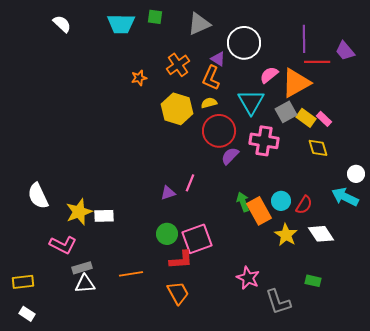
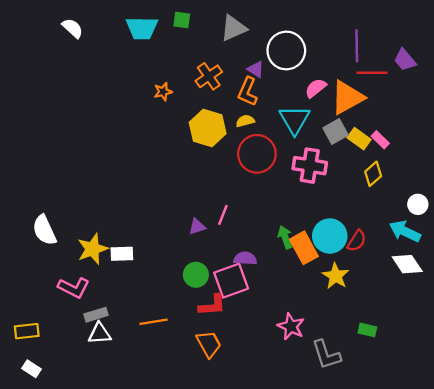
yellow diamond: (318, 148) -> (373, 174), turned 65
purple semicircle: (230, 156) -> (245, 258), moved, turned 48
cyan circle: (281, 201) -> (330, 236), size x1.5
white diamond: (321, 234) -> (407, 264), moved

